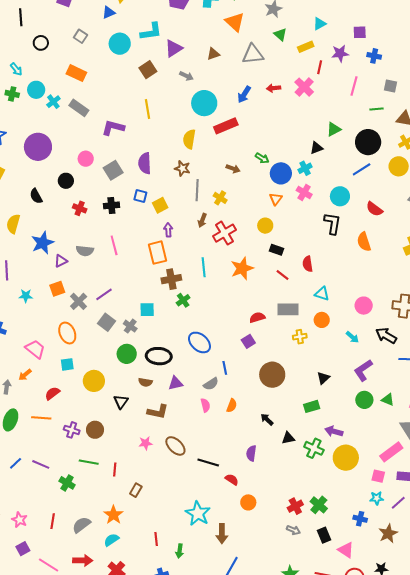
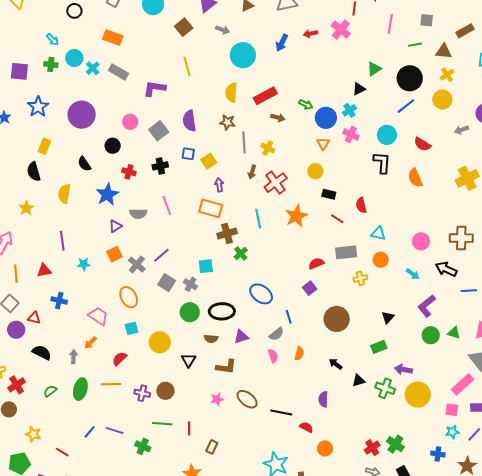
red rectangle: (226, 126) -> (265, 96), moved
blue star: (43, 243) -> (107, 194), moved
orange rectangle: (157, 253) -> (211, 208), turned -55

